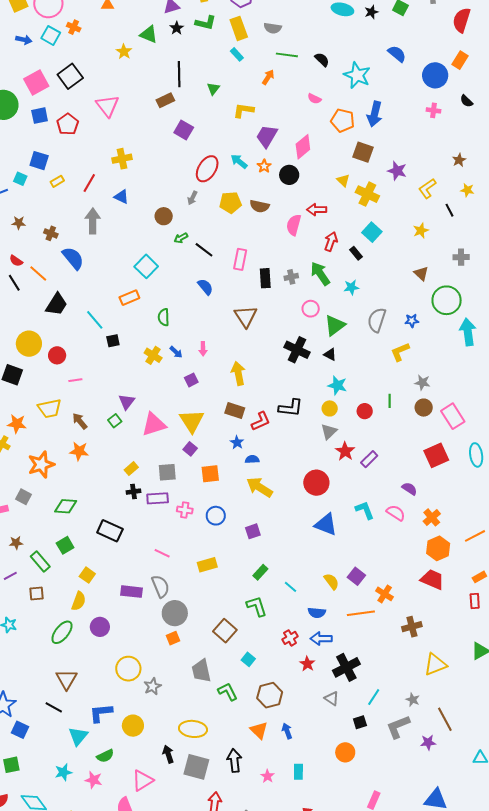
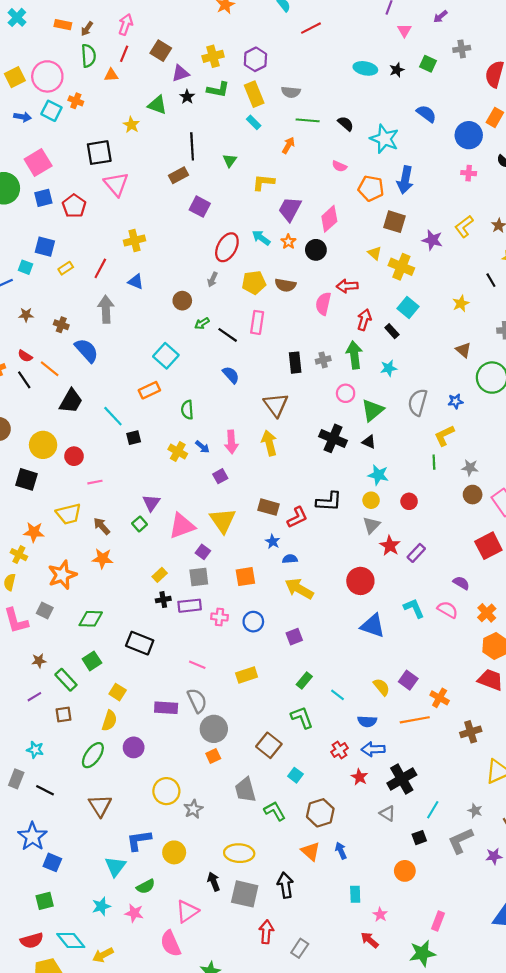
black square: (70, 76) -> (99, 153), moved, turned 30
yellow L-shape: (427, 188) -> (464, 226), moved
pink rectangle: (240, 259) -> (257, 322), moved
green arrow: (320, 274) -> (354, 355), turned 30
pink arrow: (203, 349) -> (231, 442), size x1.5
yellow arrow: (238, 373) -> (269, 443), moved
green line: (390, 401) -> (434, 462), moved
purple square: (190, 449) -> (203, 552), moved
black line: (54, 707) -> (45, 790), moved
pink star: (267, 776) -> (380, 915), moved

